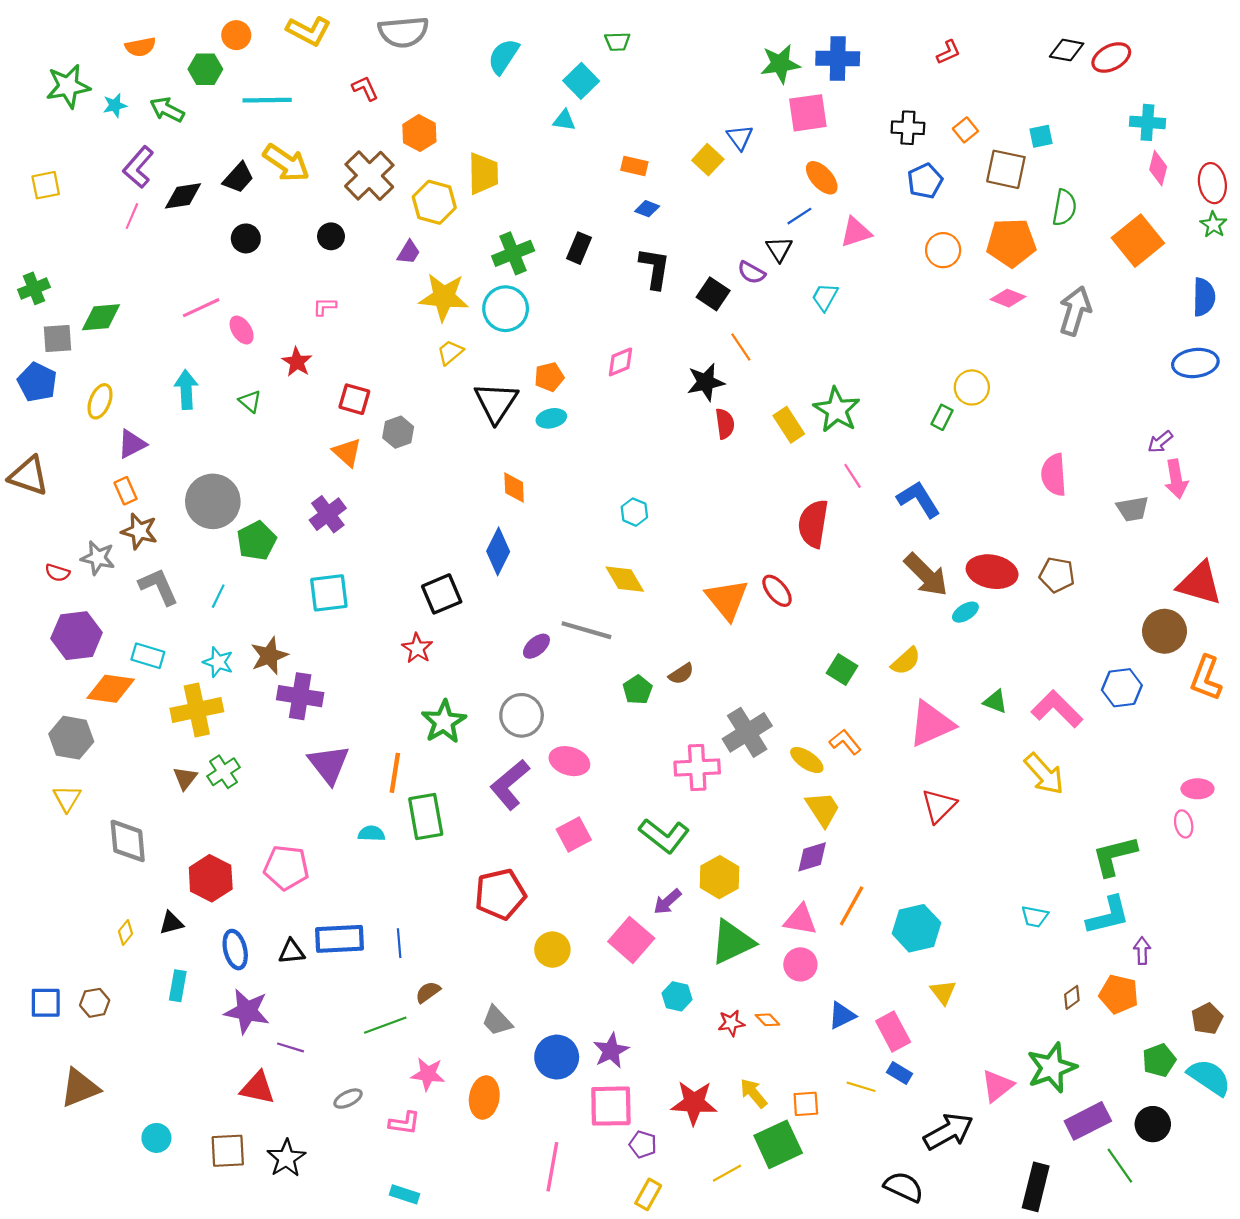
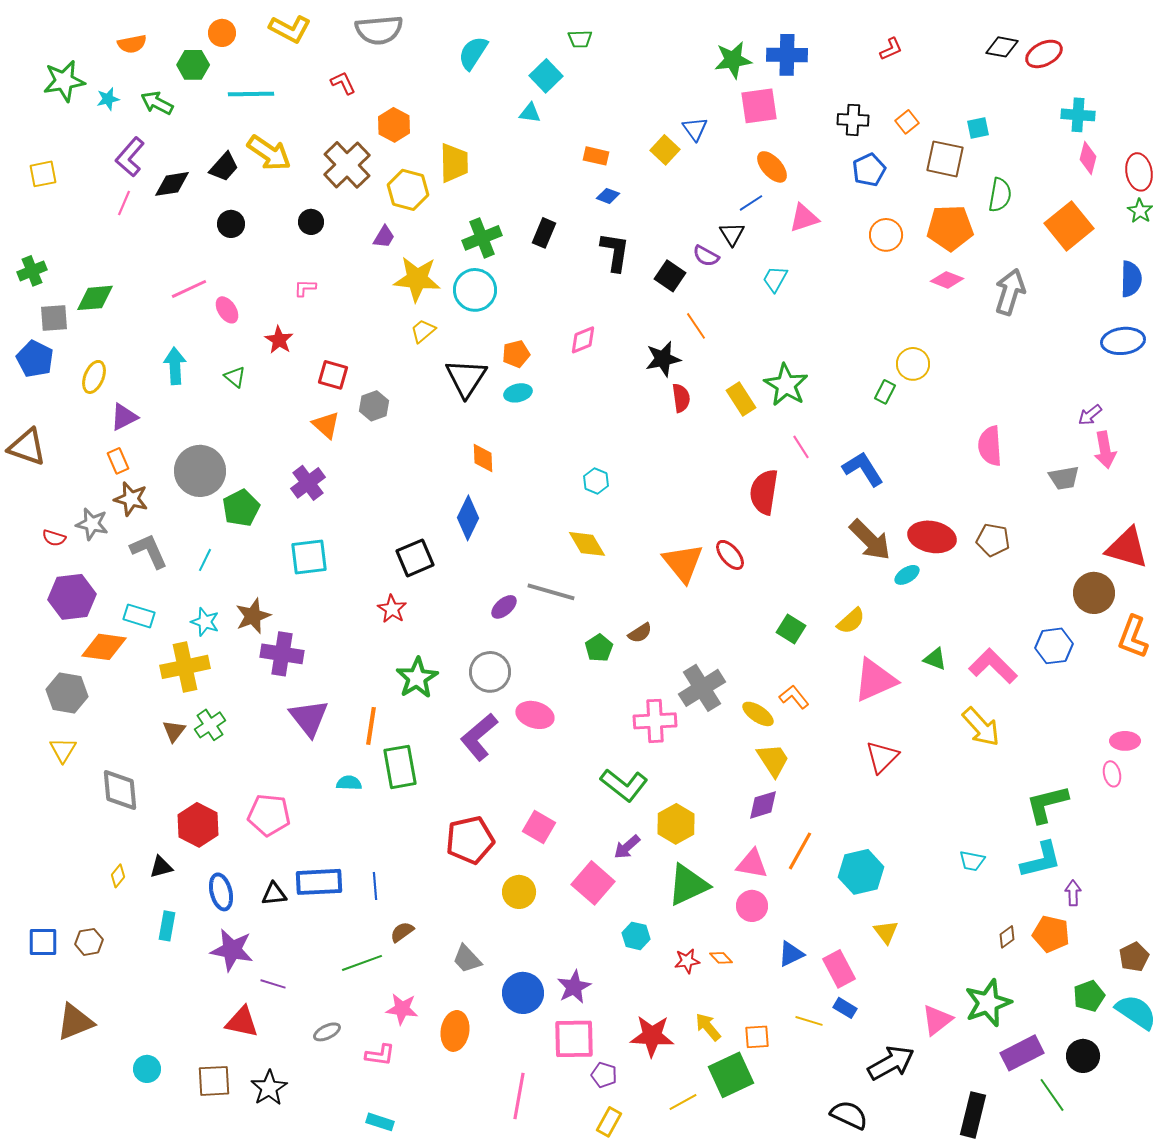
pink square: (574, 835) -> (539, 827), moved, turned -32

